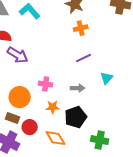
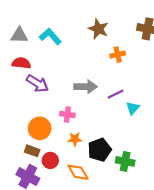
orange cross: (81, 28) -> (118, 55), moved
purple line: (84, 58) -> (116, 94), moved
gray arrow: (78, 88) -> (86, 87), moved, size x1.5
green cross: (100, 140) -> (125, 161), moved

